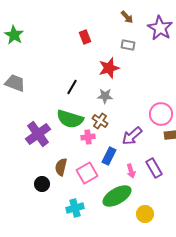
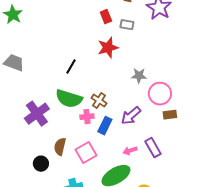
red rectangle: (85, 37) -> (106, 17), moved
gray star: (105, 96) -> (139, 76), moved
blue rectangle: (109, 156) -> (105, 126), moved
pink arrow: (131, 171) -> (130, 151), turned 88

